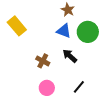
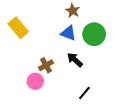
brown cross: (43, 61) -> (46, 65), turned 32
pink circle: (47, 88) -> (35, 81), moved

